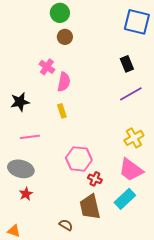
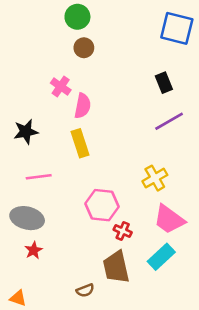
yellow rectangle: (62, 111) -> (80, 143), size x1.5
yellow cross: (134, 138) -> (155, 178), moved
brown semicircle: (66, 225) -> (85, 290), turned 128

